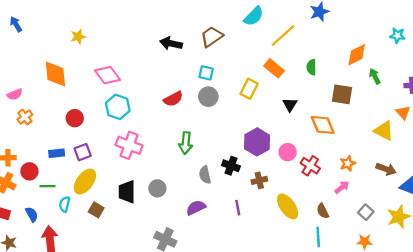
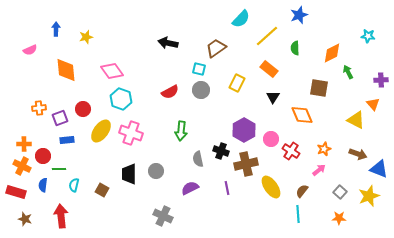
blue arrow: (16, 24) -> (56, 29), moved, turned 32
brown trapezoid: (212, 37) -> (216, 48), moved
green semicircle: (311, 67) -> (295, 48), moved
orange rectangle: (274, 68) -> (269, 69), moved
pink semicircle: (15, 94) -> (30, 50), moved
orange cross: (25, 117) -> (39, 108), turned 32
purple square: (83, 152) -> (60, 118), moved
brown cross: (259, 180) -> (246, 164), size x1.6
yellow ellipse: (85, 182) -> (101, 131), moved
brown semicircle: (323, 211) -> (302, 191), turned 64
blue semicircle: (32, 214) -> (43, 185), moved, turned -144

